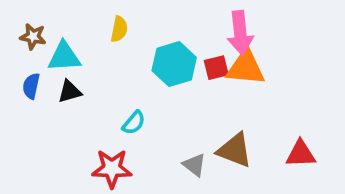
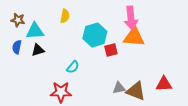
red square: (216, 68) -> (111, 50), moved
brown triangle: (235, 150) -> (136, 91), moved
gray triangle: (194, 165) -> (119, 88), moved, turned -48

